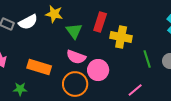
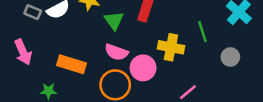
yellow cross: (121, 37) -> (171, 47), moved
green line: (147, 59) -> (202, 32), moved

